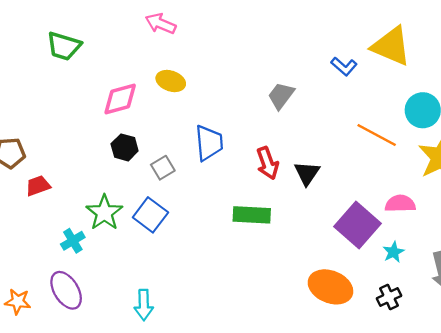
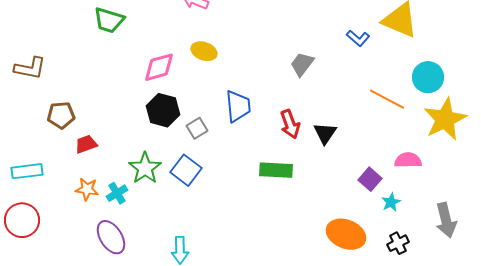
black hexagon: (125, 147) -> (163, 110), size x1.4
purple square: (357, 225) -> (370, 179), size x0.6
cyan star: (393, 252) -> (391, 202), moved
orange star: (18, 302) -> (87, 189), moved

